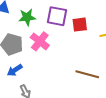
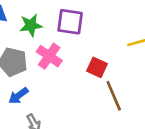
red square: (80, 25) -> (97, 67), moved, turned 35
brown line: (87, 74) -> (114, 96), turned 55

